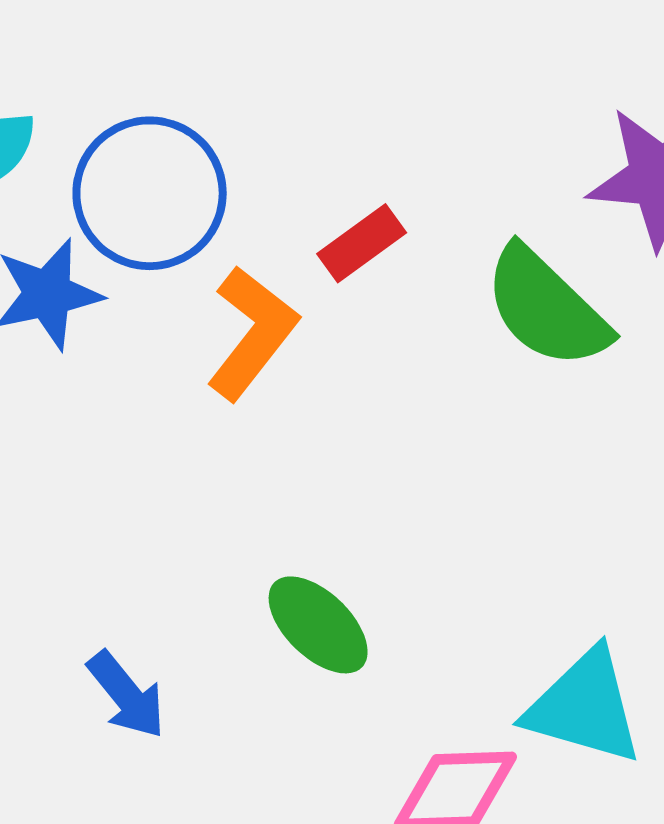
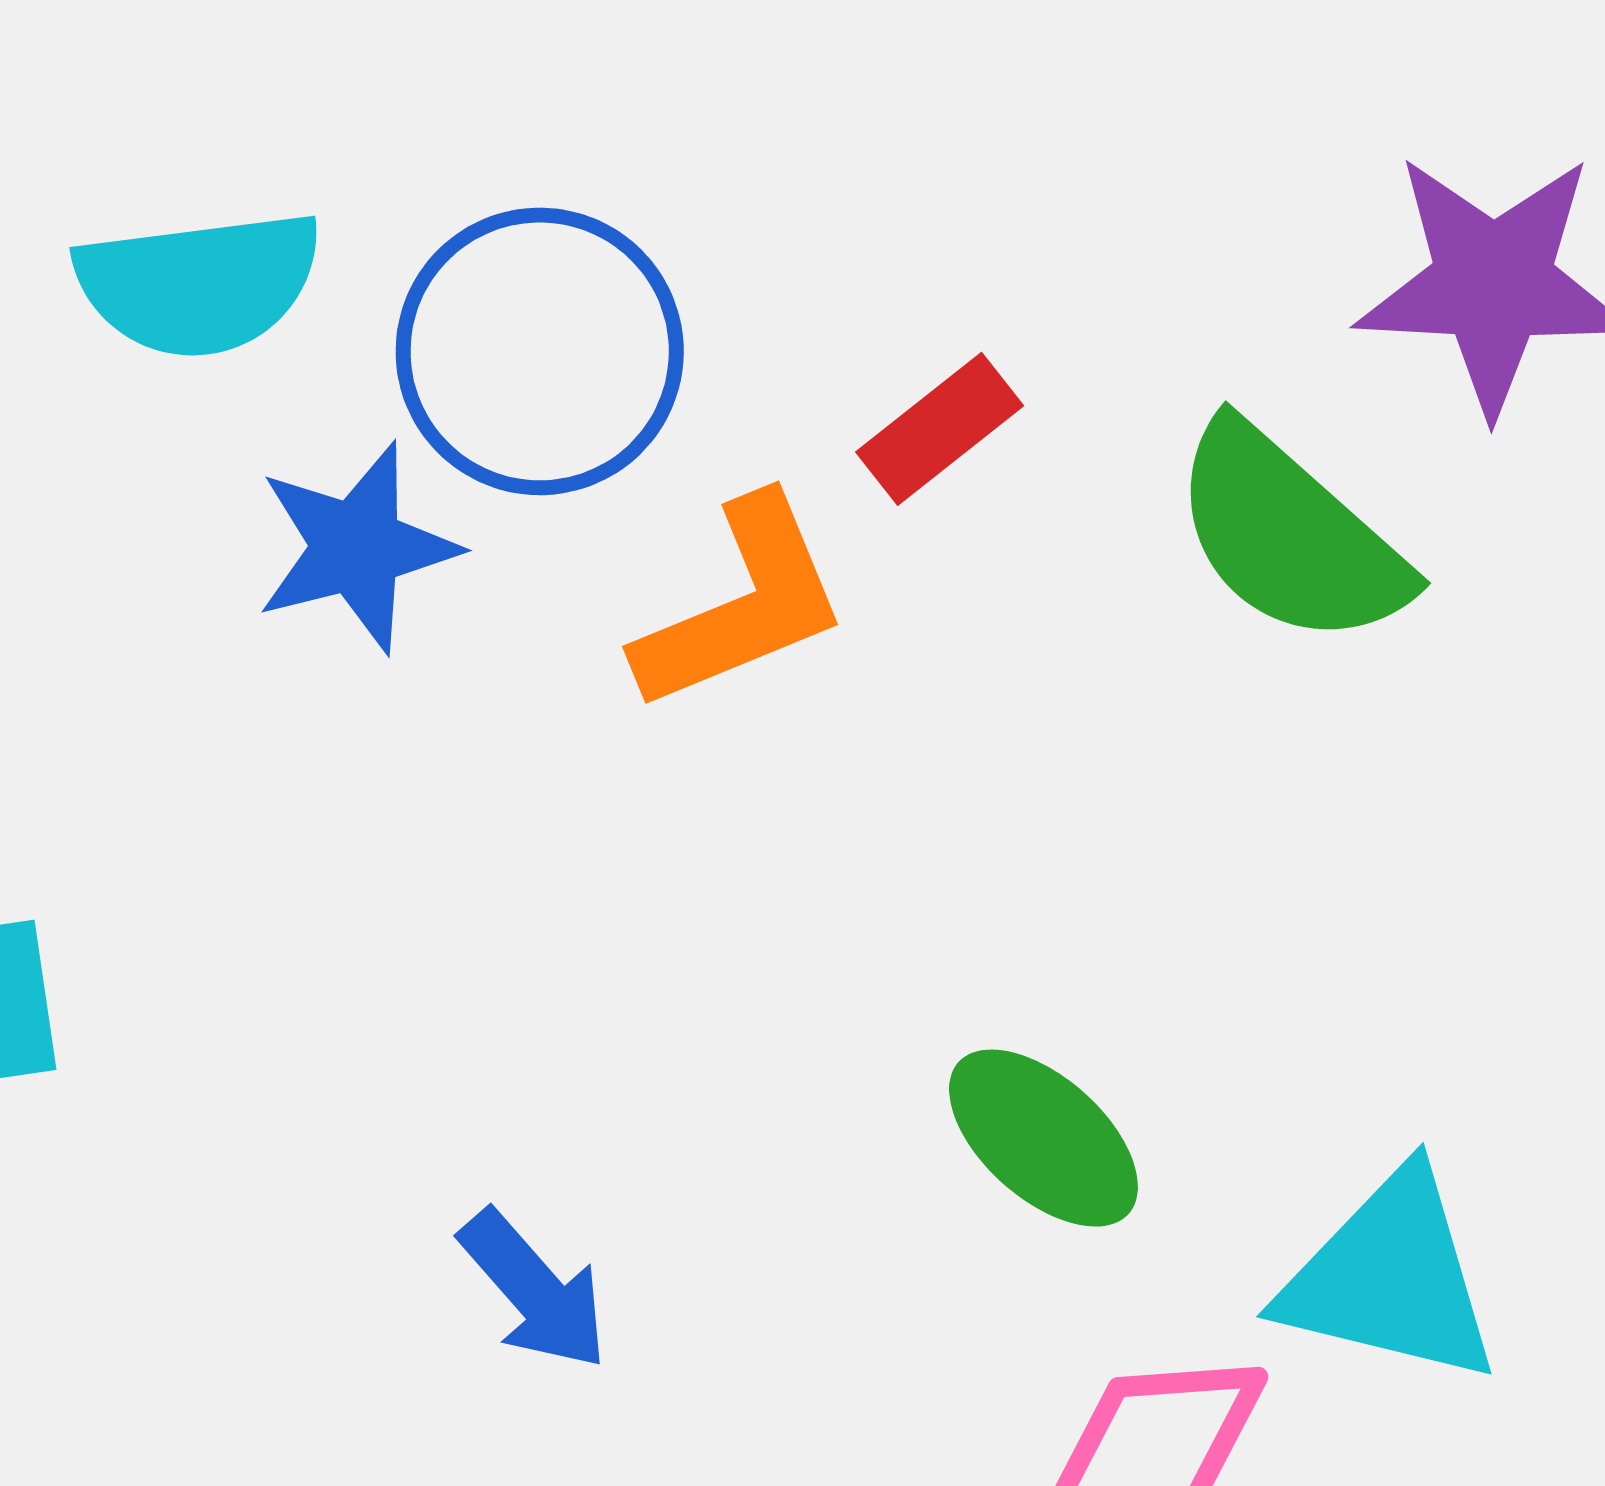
orange L-shape: (252, 333) -> (742, 605), turned 32
green ellipse: (318, 625) -> (1043, 1138), moved

